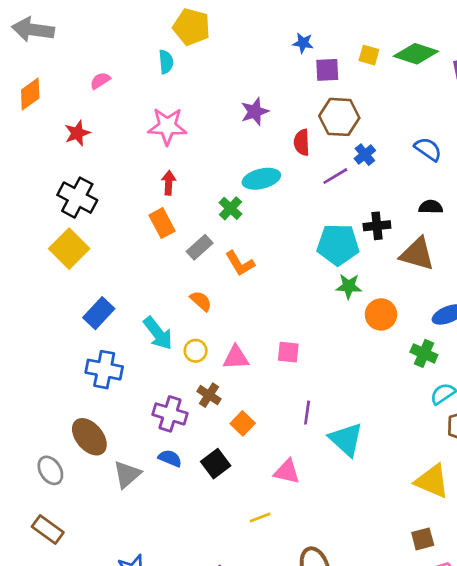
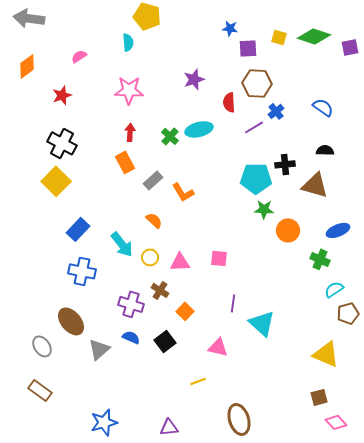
green cross: (230, 208) -> (170, 136), moved

